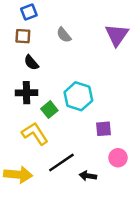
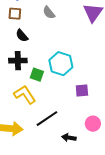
green square: (49, 110) -> (37, 75), turned -32
pink circle: (118, 158) -> (93, 124), moved
black arrow: (88, 176) -> (69, 138), moved

